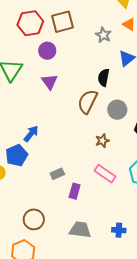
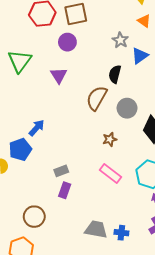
gray star: (103, 35) -> (120, 40), moved
purple circle: (47, 51) -> (67, 42), moved
purple rectangle: (75, 191) -> (65, 190), moved
gray trapezoid: (80, 230) -> (96, 229), moved

